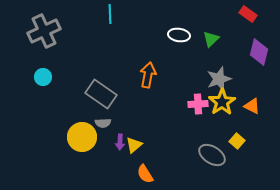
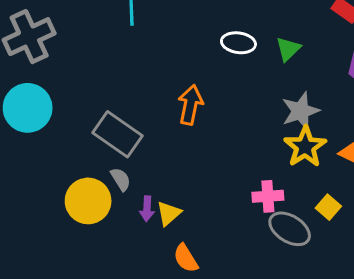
cyan circle: (43, 77) -> (28, 108), size x1.8
pink cross: (198, 104) -> (268, 196), moved
gray semicircle: (103, 123) -> (121, 179), turned -119

